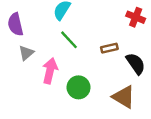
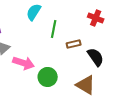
green line: (69, 40) -> (54, 29), moved, turned 54
pink arrow: (50, 71) -> (24, 63), turned 95

